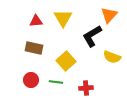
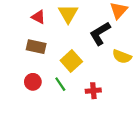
red triangle: (36, 21) -> (38, 17), turned 32
green line: (56, 82) -> (60, 84), turned 48

